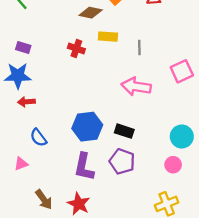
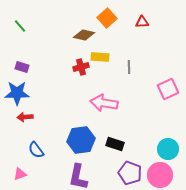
red cross: (76, 49) -> (81, 67), moved, turned -35
pink arrow: (136, 87) -> (104, 103), moved
purple pentagon: (122, 161) -> (130, 173), moved
pink circle: (173, 165) -> (160, 175), size x1.6

